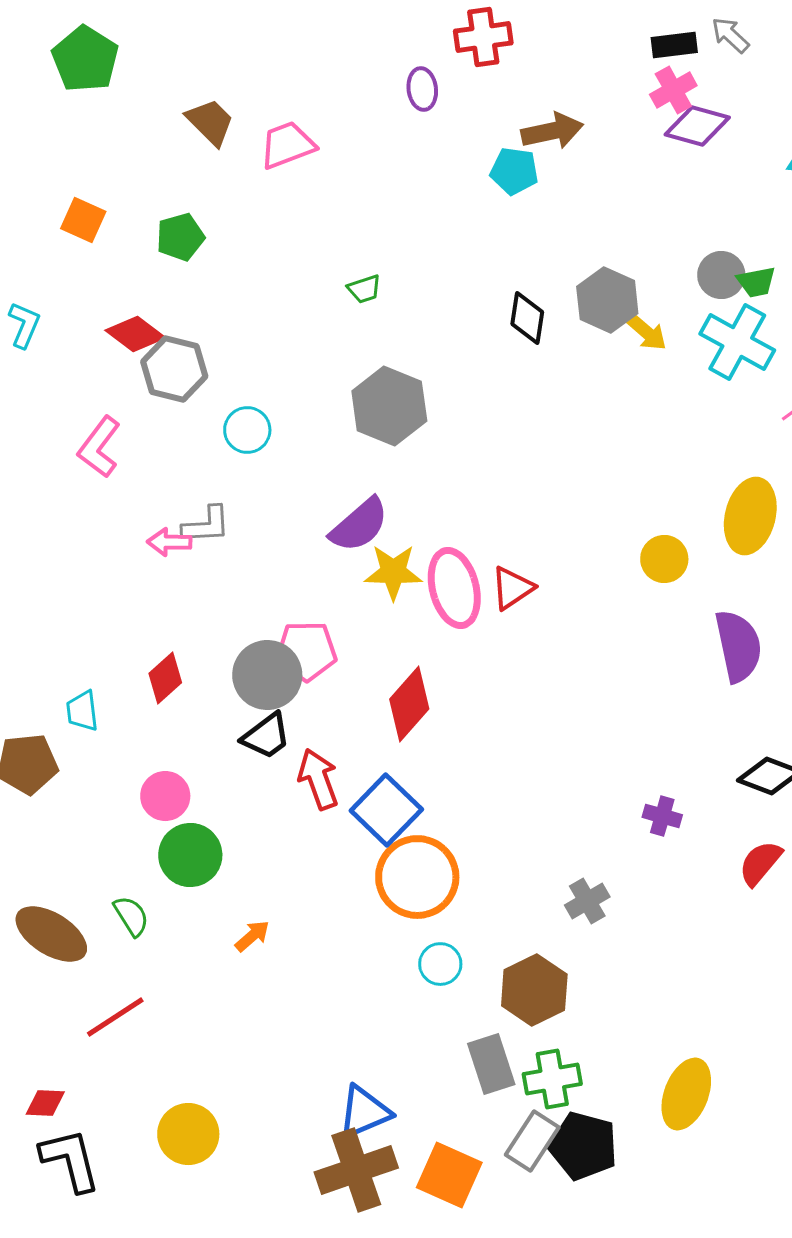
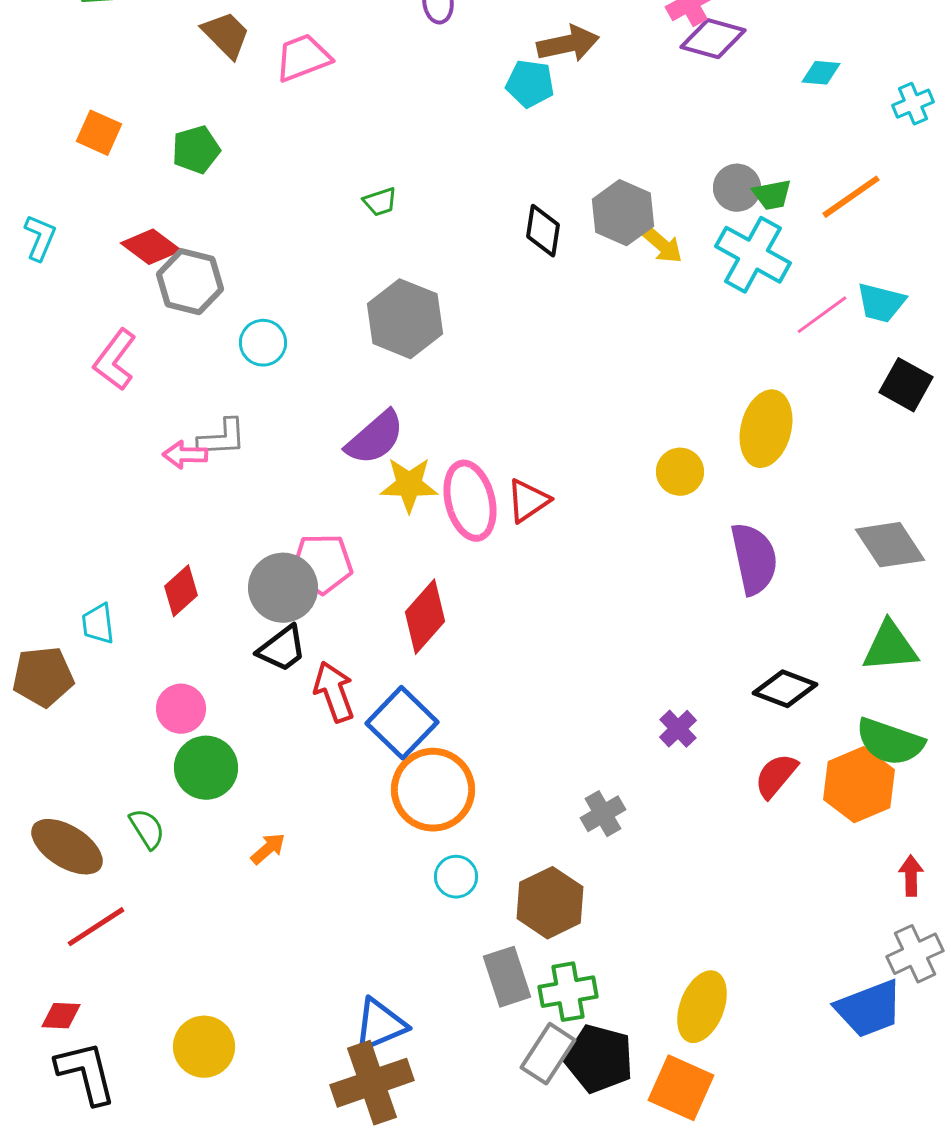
purple cross: (662, 816) -> (678, 729), turned 30
red line: (115, 1017) -> (96, 927), moved
orange square: (449, 1175) -> (681, 1088), moved

